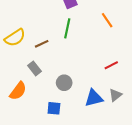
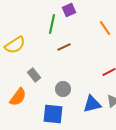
green line: (67, 28) -> (52, 24), moved
brown line: (42, 44) -> (64, 47), moved
blue square: (54, 108) -> (53, 114), size x1.5

